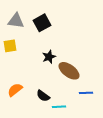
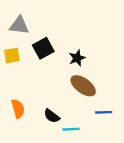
black square: (42, 23) -> (43, 48), moved
black star: (49, 57) -> (77, 58), moved
orange semicircle: (15, 90) -> (18, 109), turned 112

